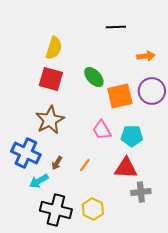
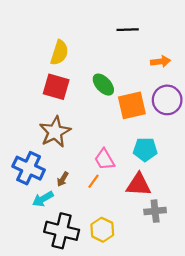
pink trapezoid: (102, 130) -> (104, 159), moved

